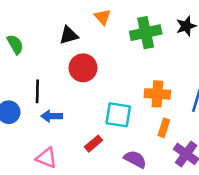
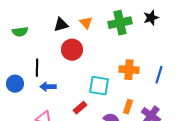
orange triangle: (103, 17) -> (86, 23), moved
green semicircle: (15, 44) -> (20, 32), turned 112
orange rectangle: (164, 128) -> (128, 107), moved

